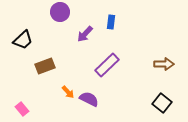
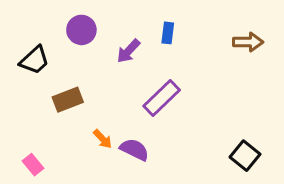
purple circle: (60, 12) -> (81, 30), moved
brown arrow: (164, 64) -> (248, 42), moved

